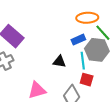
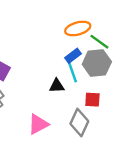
cyan line: (83, 61) -> (73, 72), moved

